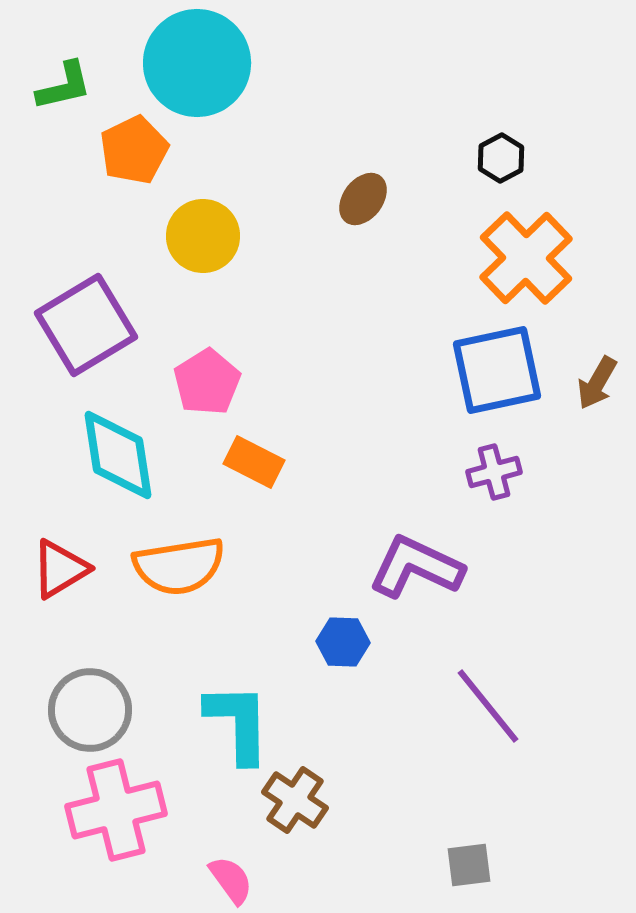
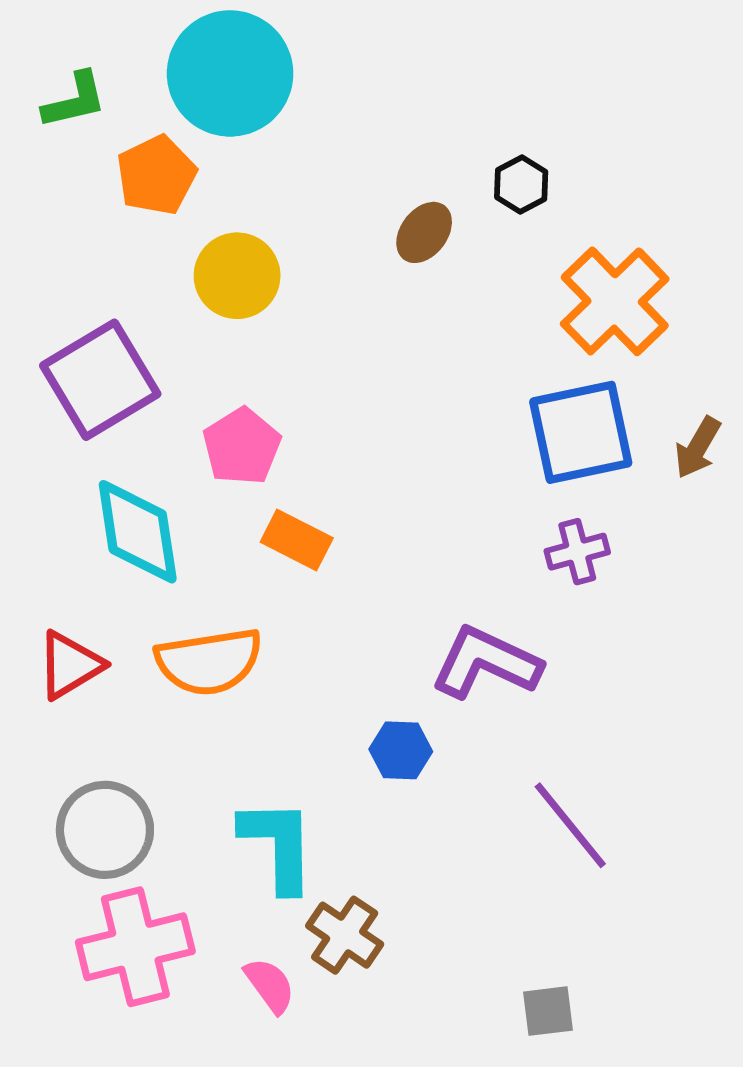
black hexagon: (501, 158) -> (521, 185), moved
pink semicircle: (231, 880) -> (270, 985), moved

